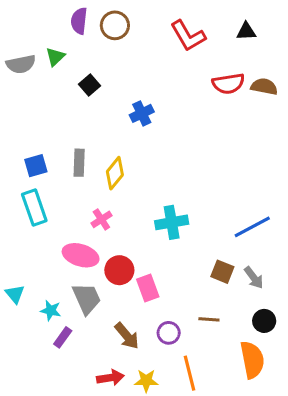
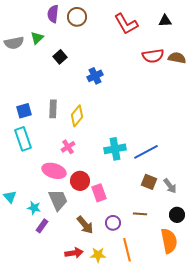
blue line: (252, 227) -> (146, 152), moved

